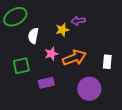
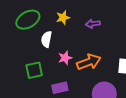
yellow star: (62, 30) -> (63, 18), moved

